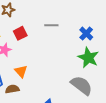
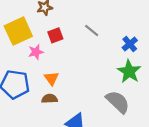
gray line: (51, 25) -> (92, 30), turned 32
brown semicircle: (12, 89) -> (50, 99), moved

